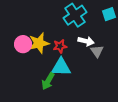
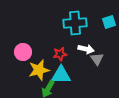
cyan cross: (75, 15) -> (75, 23), turned 30
yellow star: (39, 43) -> (39, 70), moved

